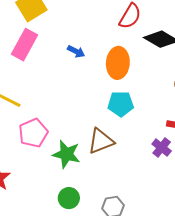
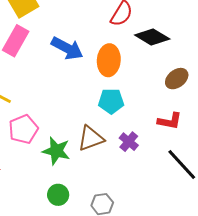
blue arrow: (76, 51) -> (67, 48), size x1.8
purple cross: (162, 147) -> (129, 142), moved

